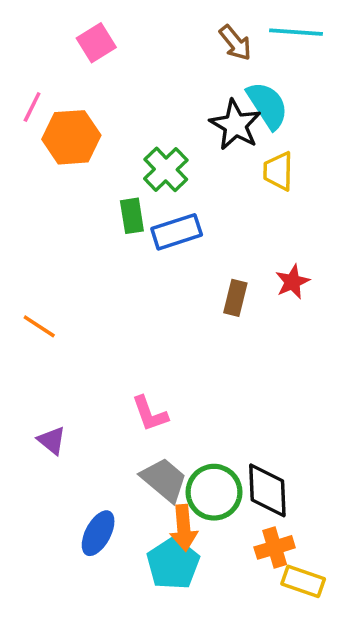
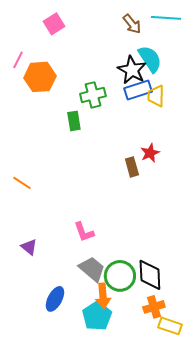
green cross: (166, 169) -> (93, 95), turned 30
blue rectangle: (177, 232) -> (138, 90), moved
red star: (292, 282) -> (150, 153), moved
brown rectangle: (235, 298) -> (132, 167), turned -30

